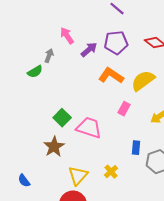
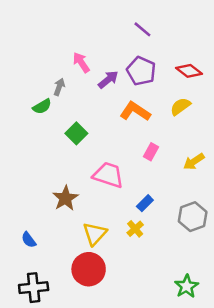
purple pentagon: (116, 43) -> (141, 71), turned 30
yellow semicircle: (143, 81) -> (180, 106), moved, size x0.7
green square: (62, 118) -> (76, 133), moved
blue rectangle: (136, 148) -> (145, 203), moved, turned 40

